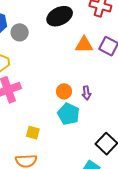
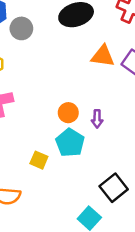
yellow square: (33, 133) -> (39, 160), moved

